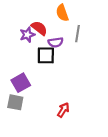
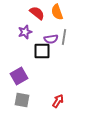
red semicircle: (39, 28) -> (37, 13), moved
gray line: (77, 34) -> (64, 37), moved
gray square: (15, 102) -> (22, 100), moved

